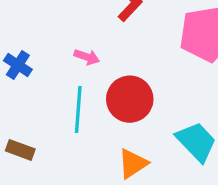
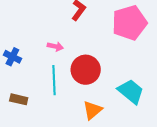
brown rectangle: (20, 150) -> (19, 99), moved

